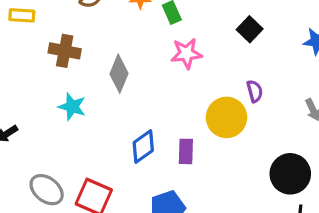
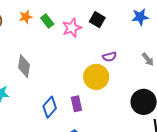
pink star: (186, 53) -> (72, 28), moved
purple semicircle: (255, 91) -> (109, 57), turned 104

